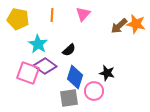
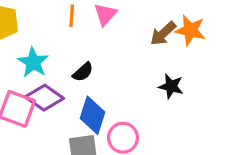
orange line: (52, 15) -> (72, 16), moved
black star: (107, 73) -> (171, 86), moved

